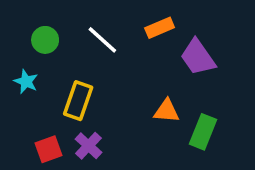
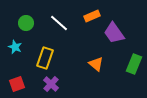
orange triangle: (167, 111) -> (96, 64), turned 35
green rectangle: (203, 132) -> (134, 64), moved
red square: (49, 149) -> (17, 84), moved

